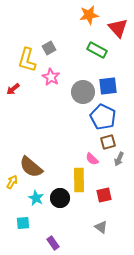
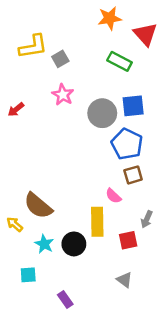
yellow L-shape: (27, 60) -> (33, 47), moved, turned -115
gray arrow: (119, 159) -> (147, 219), moved
yellow arrow: (12, 182) -> (15, 224), turned -80

